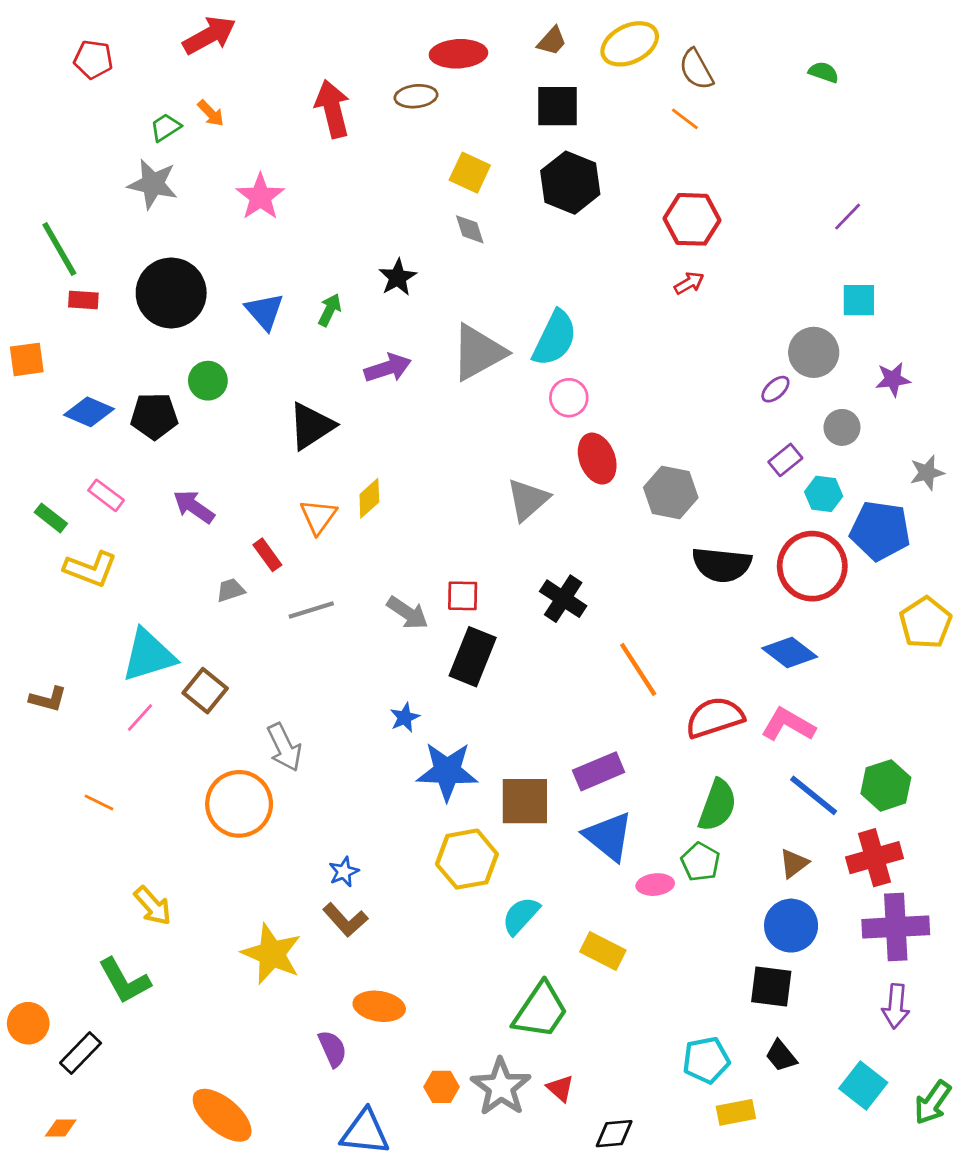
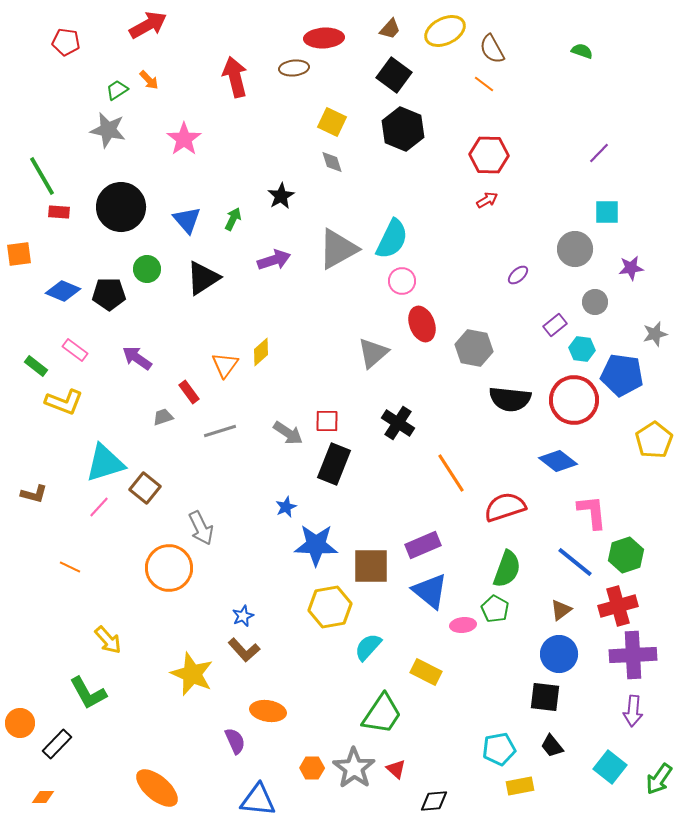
black square: (558, 106) -> (394, 75), turned 36
purple ellipse: (775, 389) -> (518, 275), moved
black triangle: (311, 426) -> (203, 278), moved
pink L-shape: (788, 725) -> (592, 512), moved, turned 54

